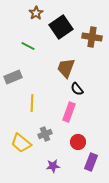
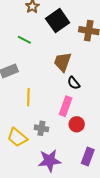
gray cross: (45, 134) -> (41, 128), turned 32
red circle: (78, 142) -> (77, 124), moved
purple star: (53, 166) -> (49, 161), size x1.6

